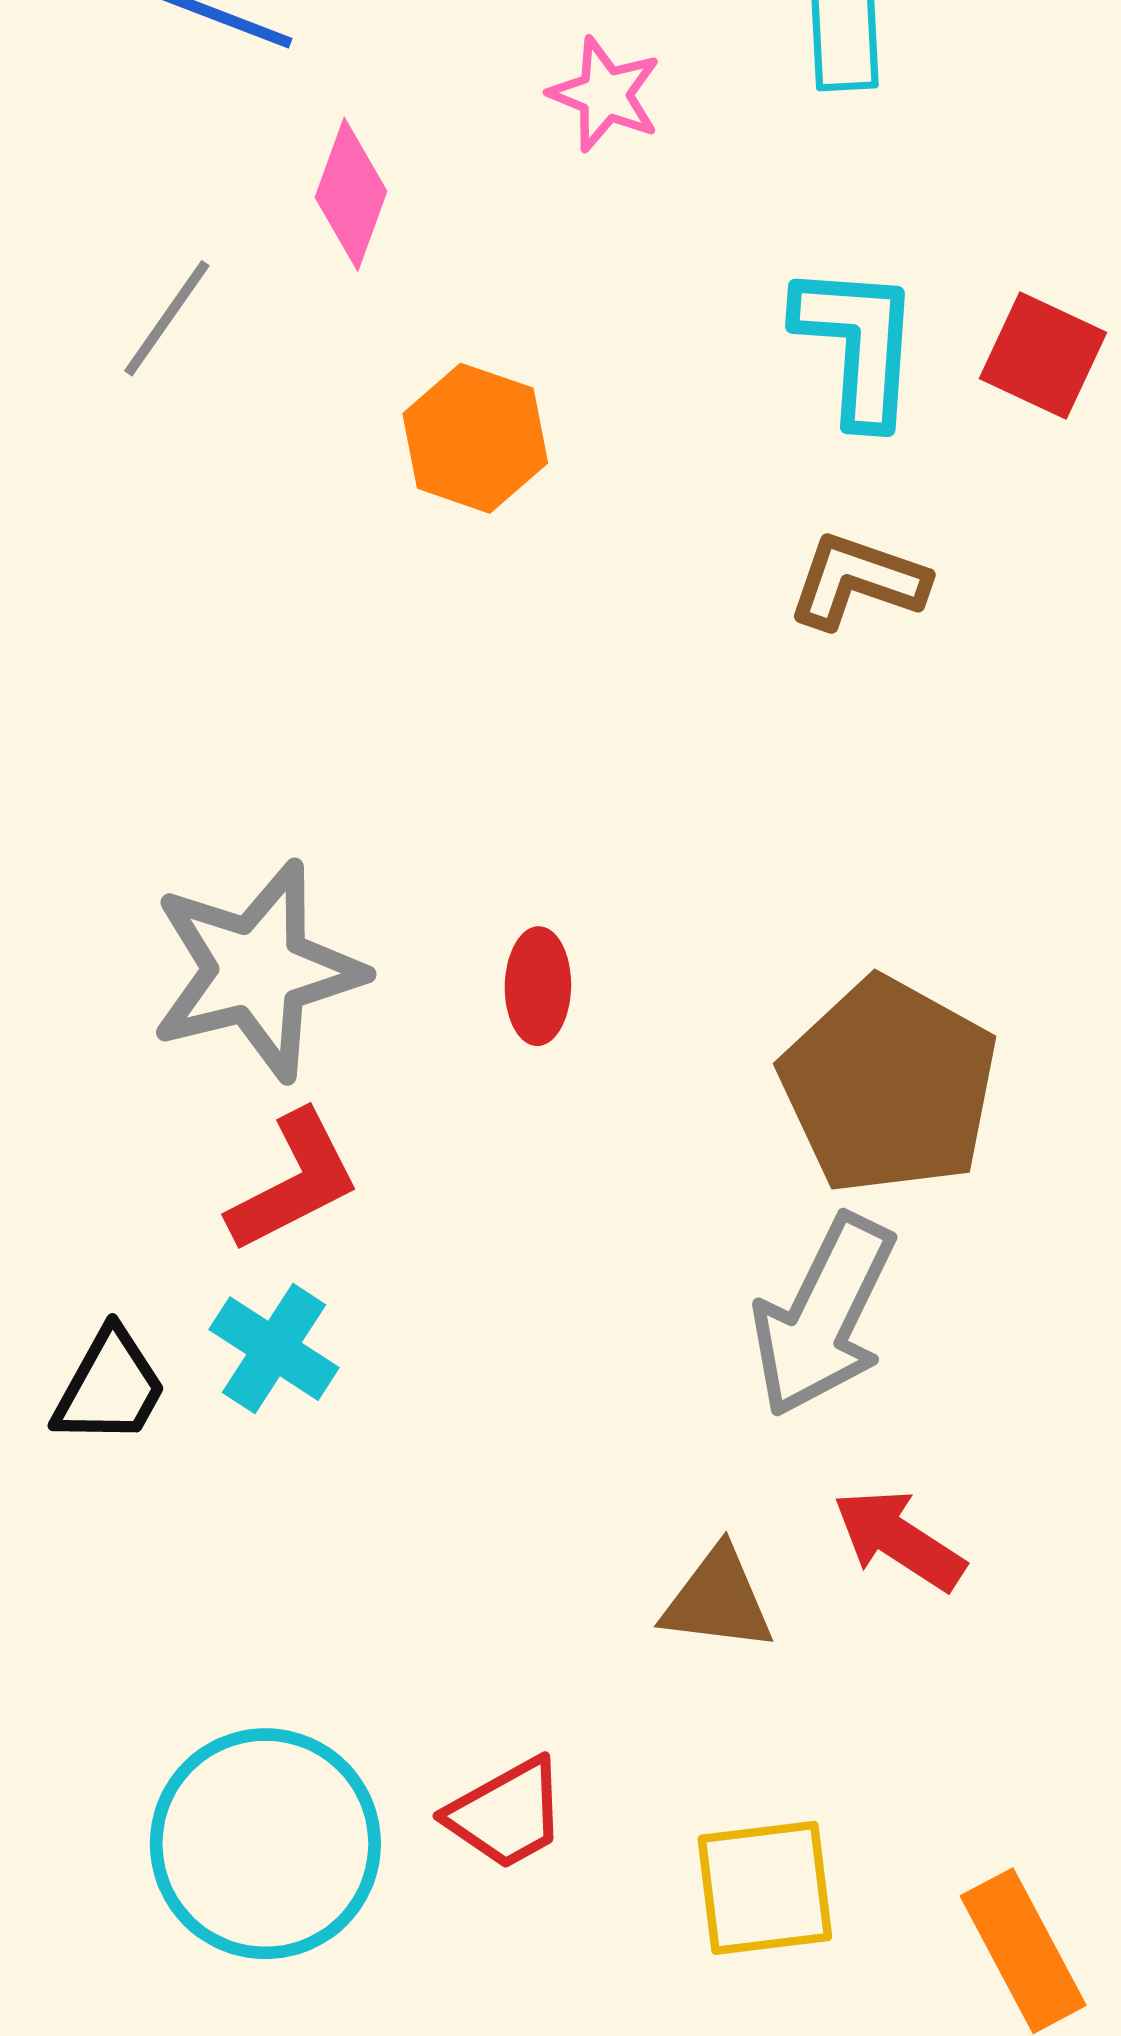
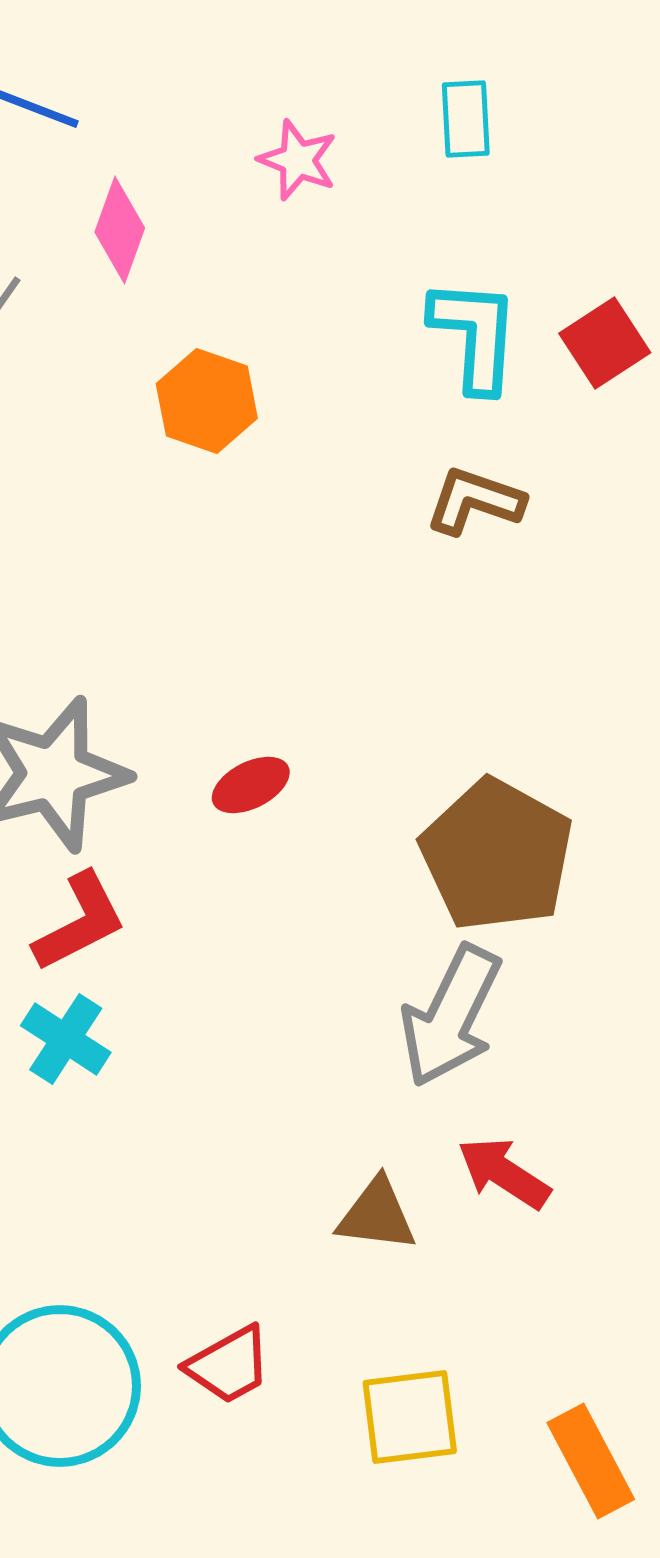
red square: (1043, 355) -> (605, 343), turned 32
red ellipse: (538, 986) -> (251, 785), turned 62

